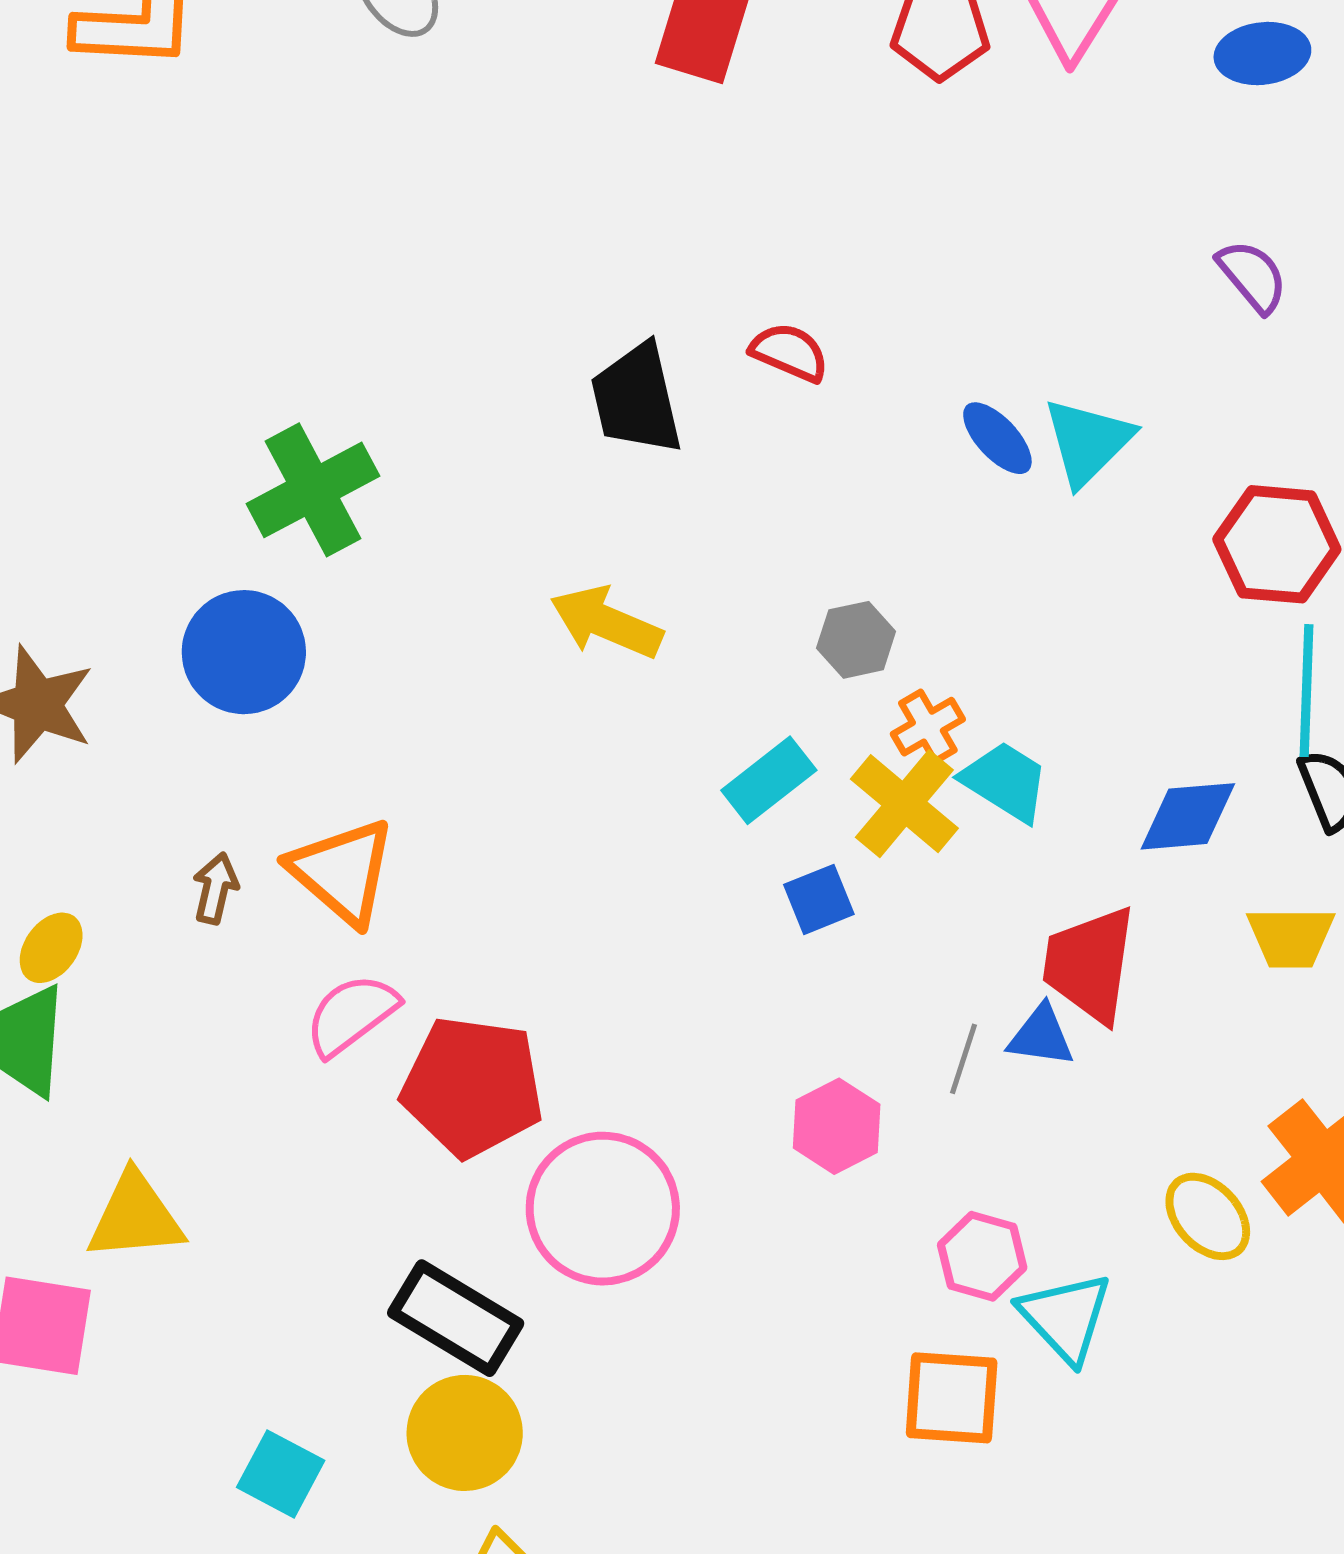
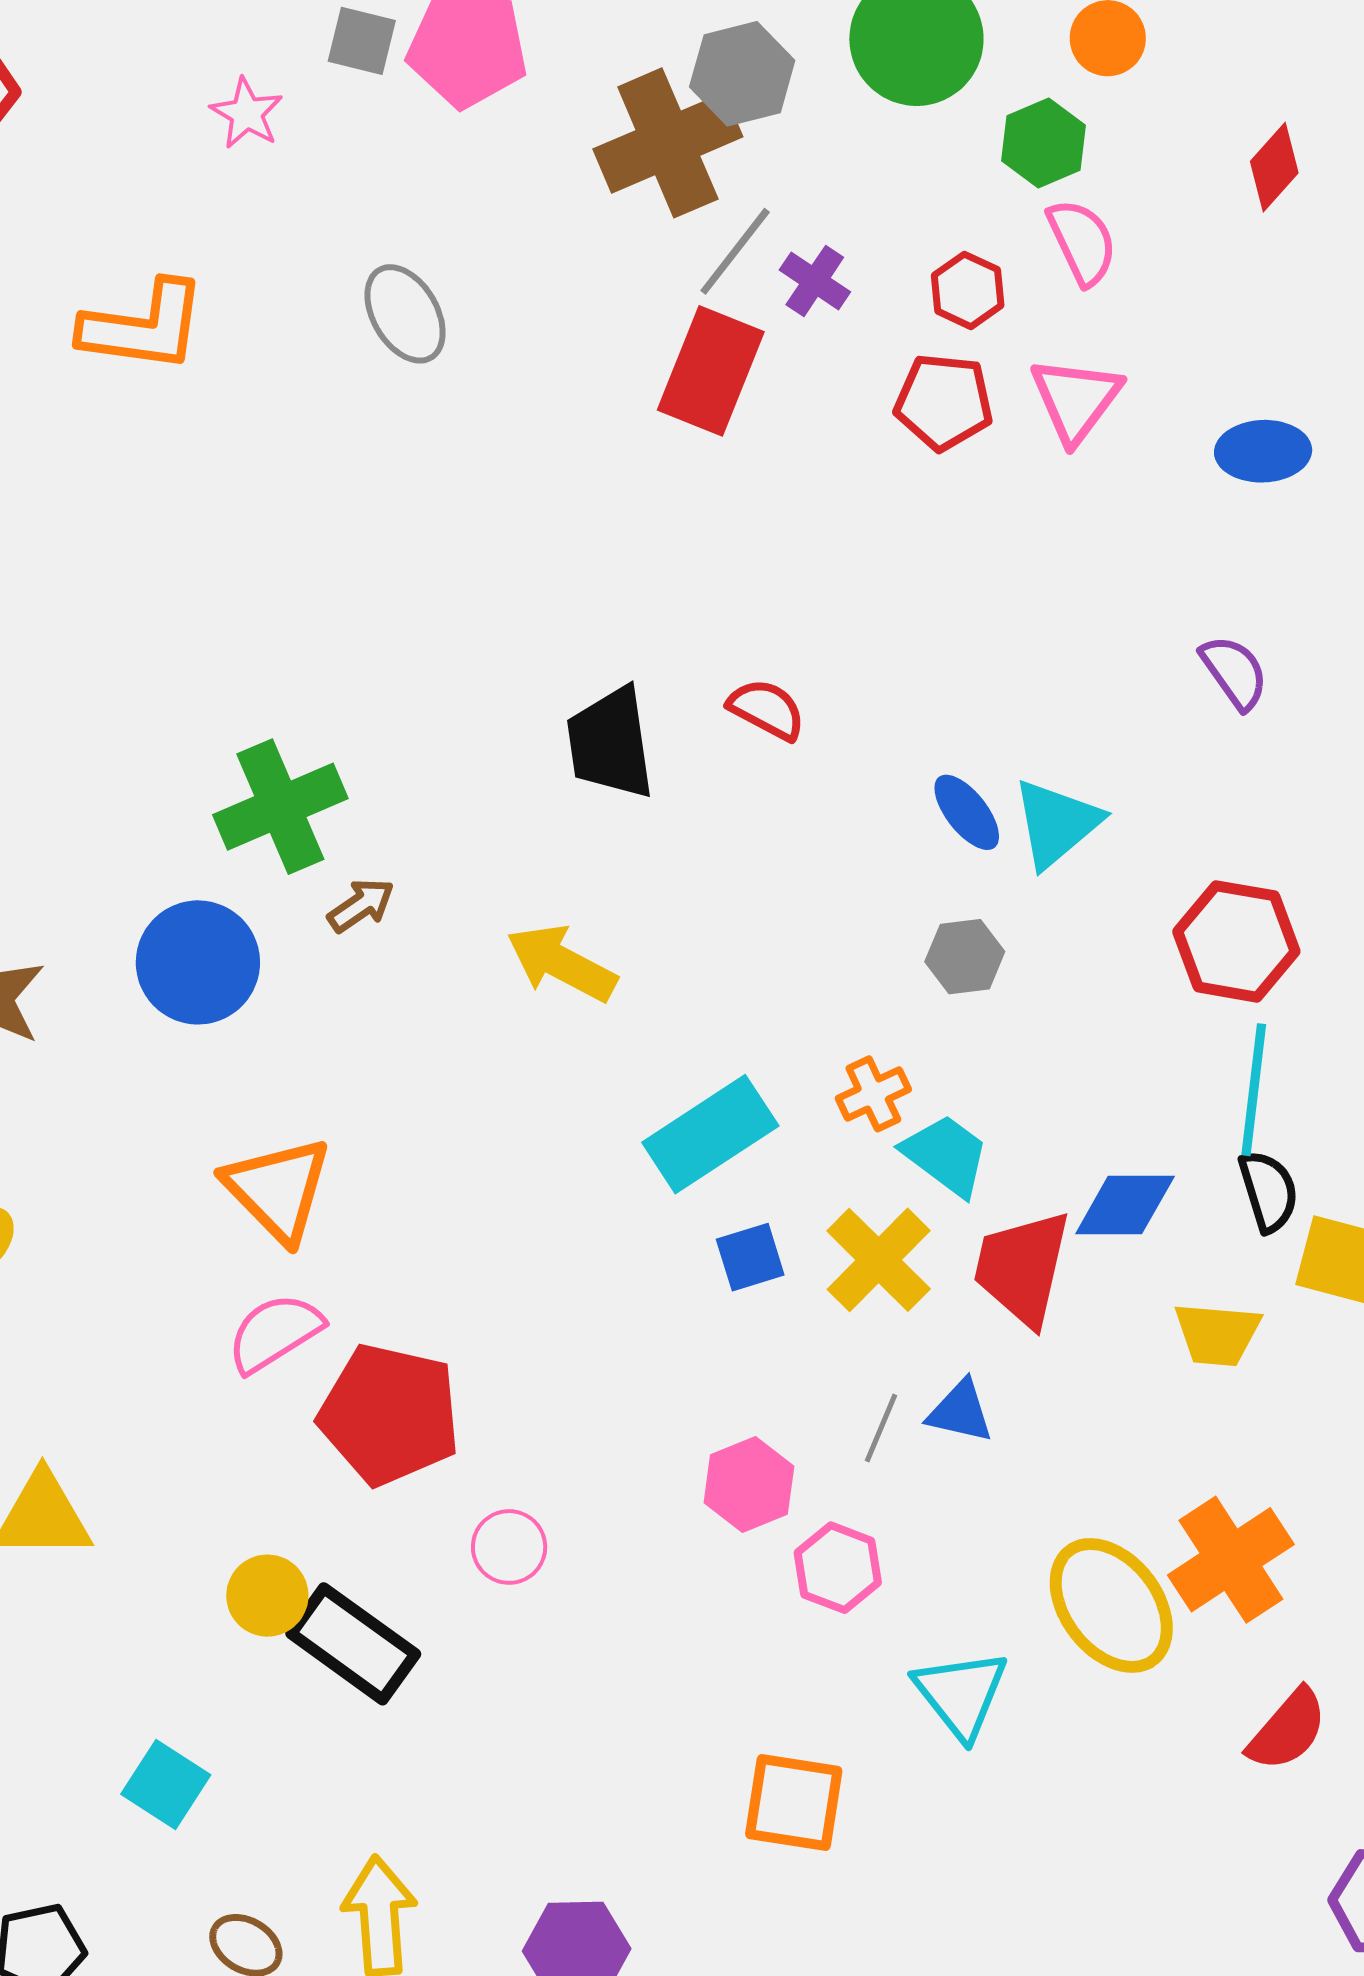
gray hexagon: (856, 640) -> (965, 957), moved
cyan rectangle: (769, 780) -> (710, 1134), size x1.4
yellow cross: (904, 804) -> (879, 1260), moved
brown arrow: (215, 888) -> (361, 905), moved, turned 38
red trapezoid: (1090, 964) -> (1022, 1268), moved
pink circle: (603, 1209) -> (509, 1547), size x0.5
yellow ellipse: (1208, 1216) -> (1111, 1605), size x1.5
pink hexagon: (982, 1256) -> (838, 1568), moved
orange square: (952, 1398) -> (794, 1803), moved
yellow circle: (465, 1433) -> (267, 1596), moved, size x0.7

